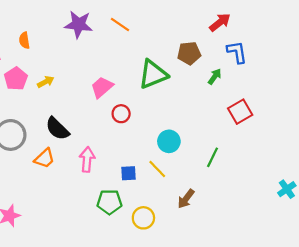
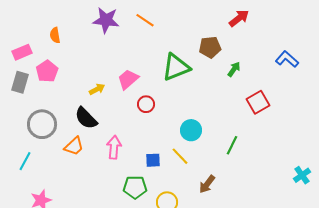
blue L-shape: (237, 52) -> (287, 59), moved, turned -40
yellow arrow: (46, 82) -> (97, 89), moved

